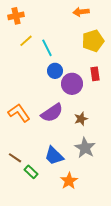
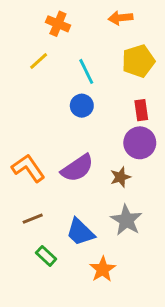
orange cross: (16, 16) -> (58, 24), moved, turned 35
cyan line: (47, 48) -> (86, 71), moved
purple circle: (72, 84) -> (140, 143), moved
brown line: (15, 158) -> (33, 219), moved, turned -56

